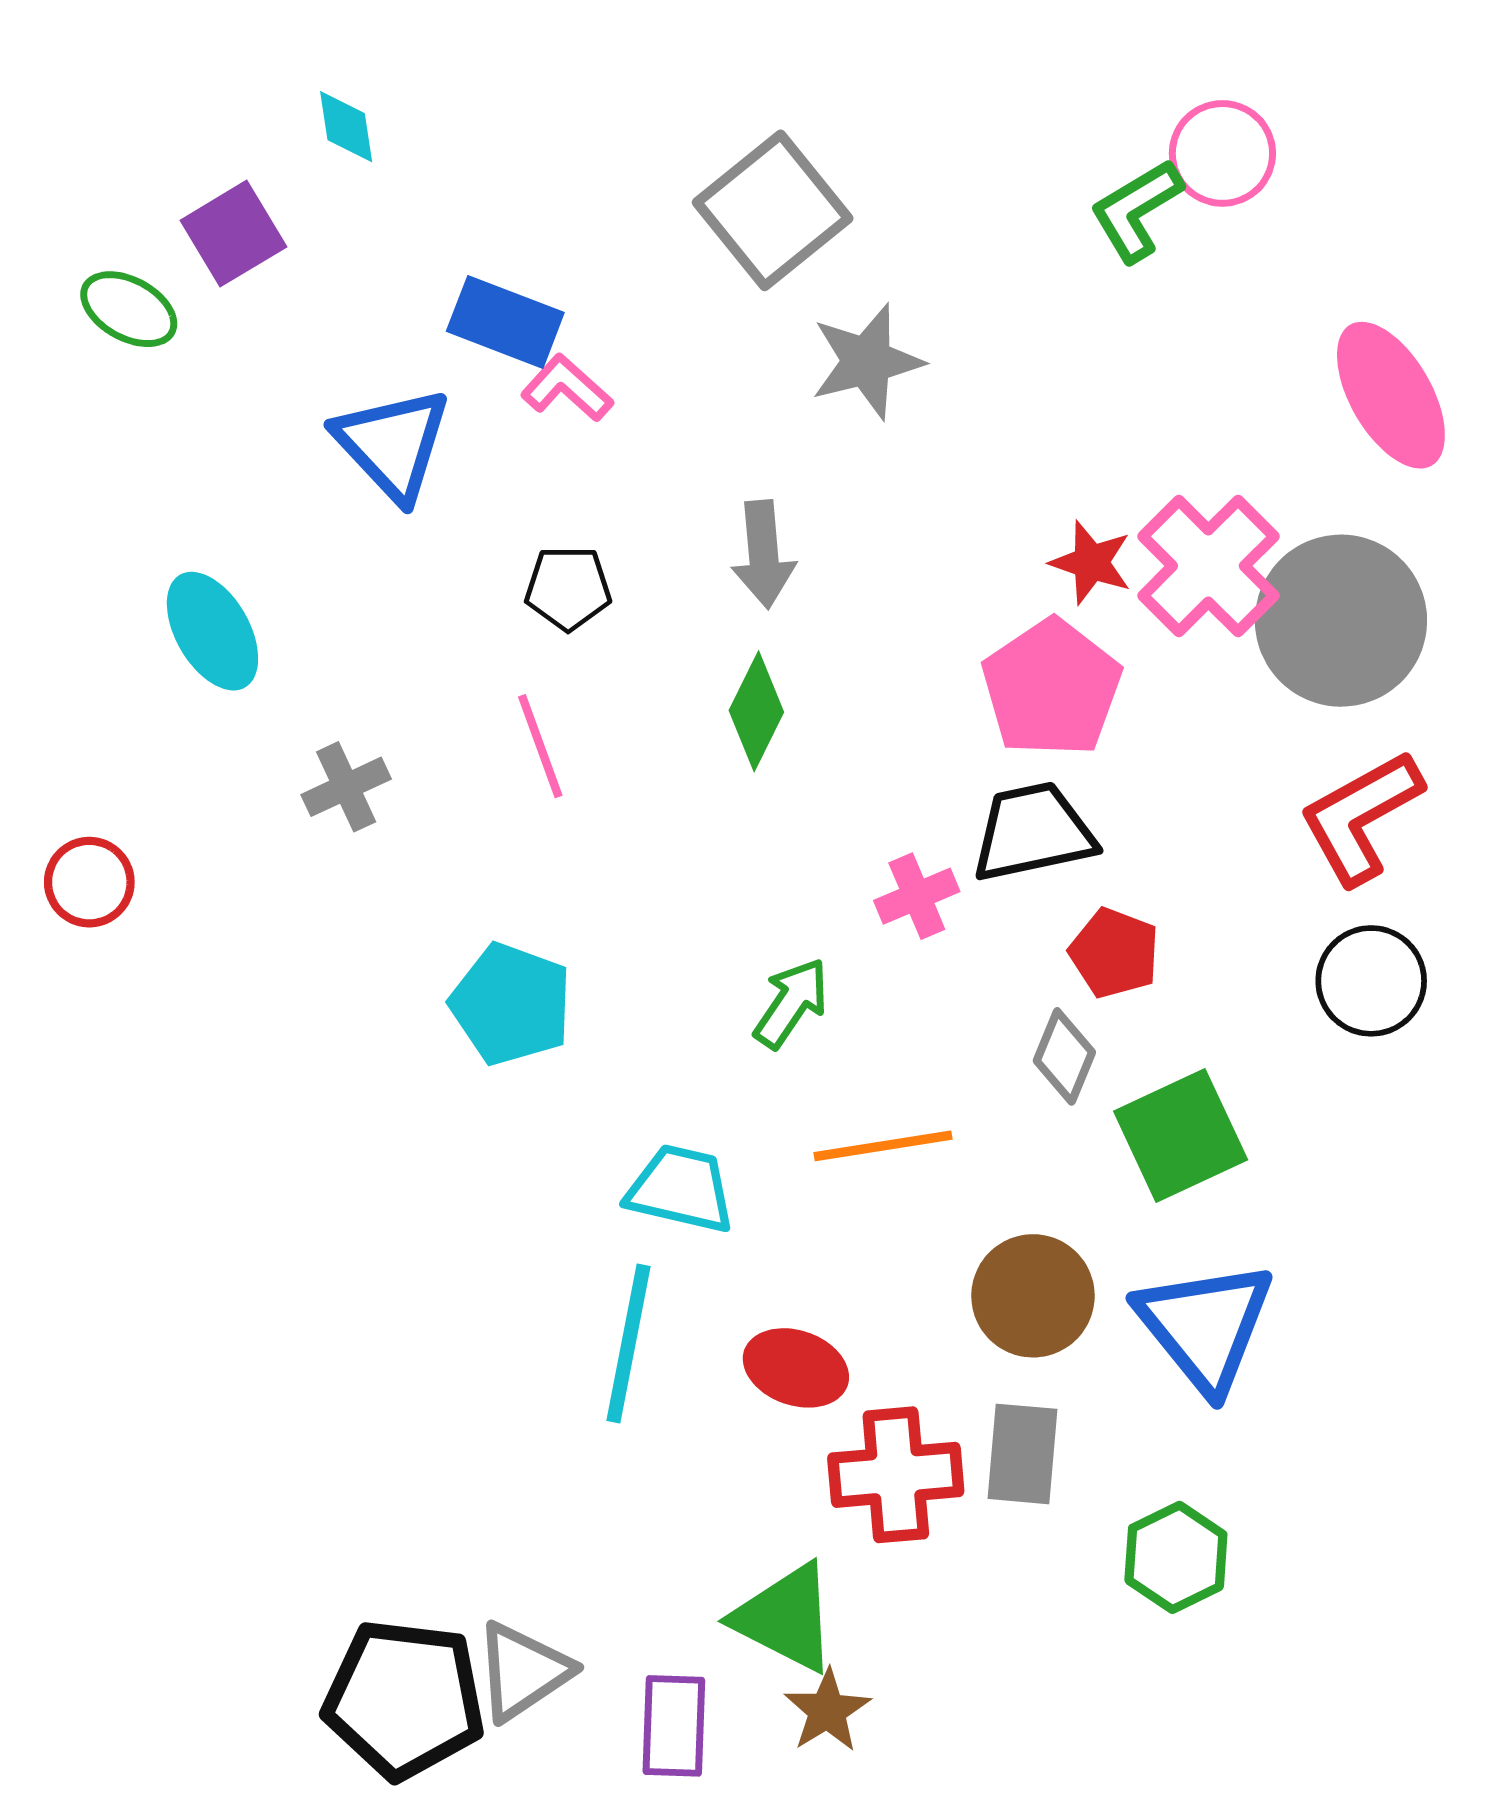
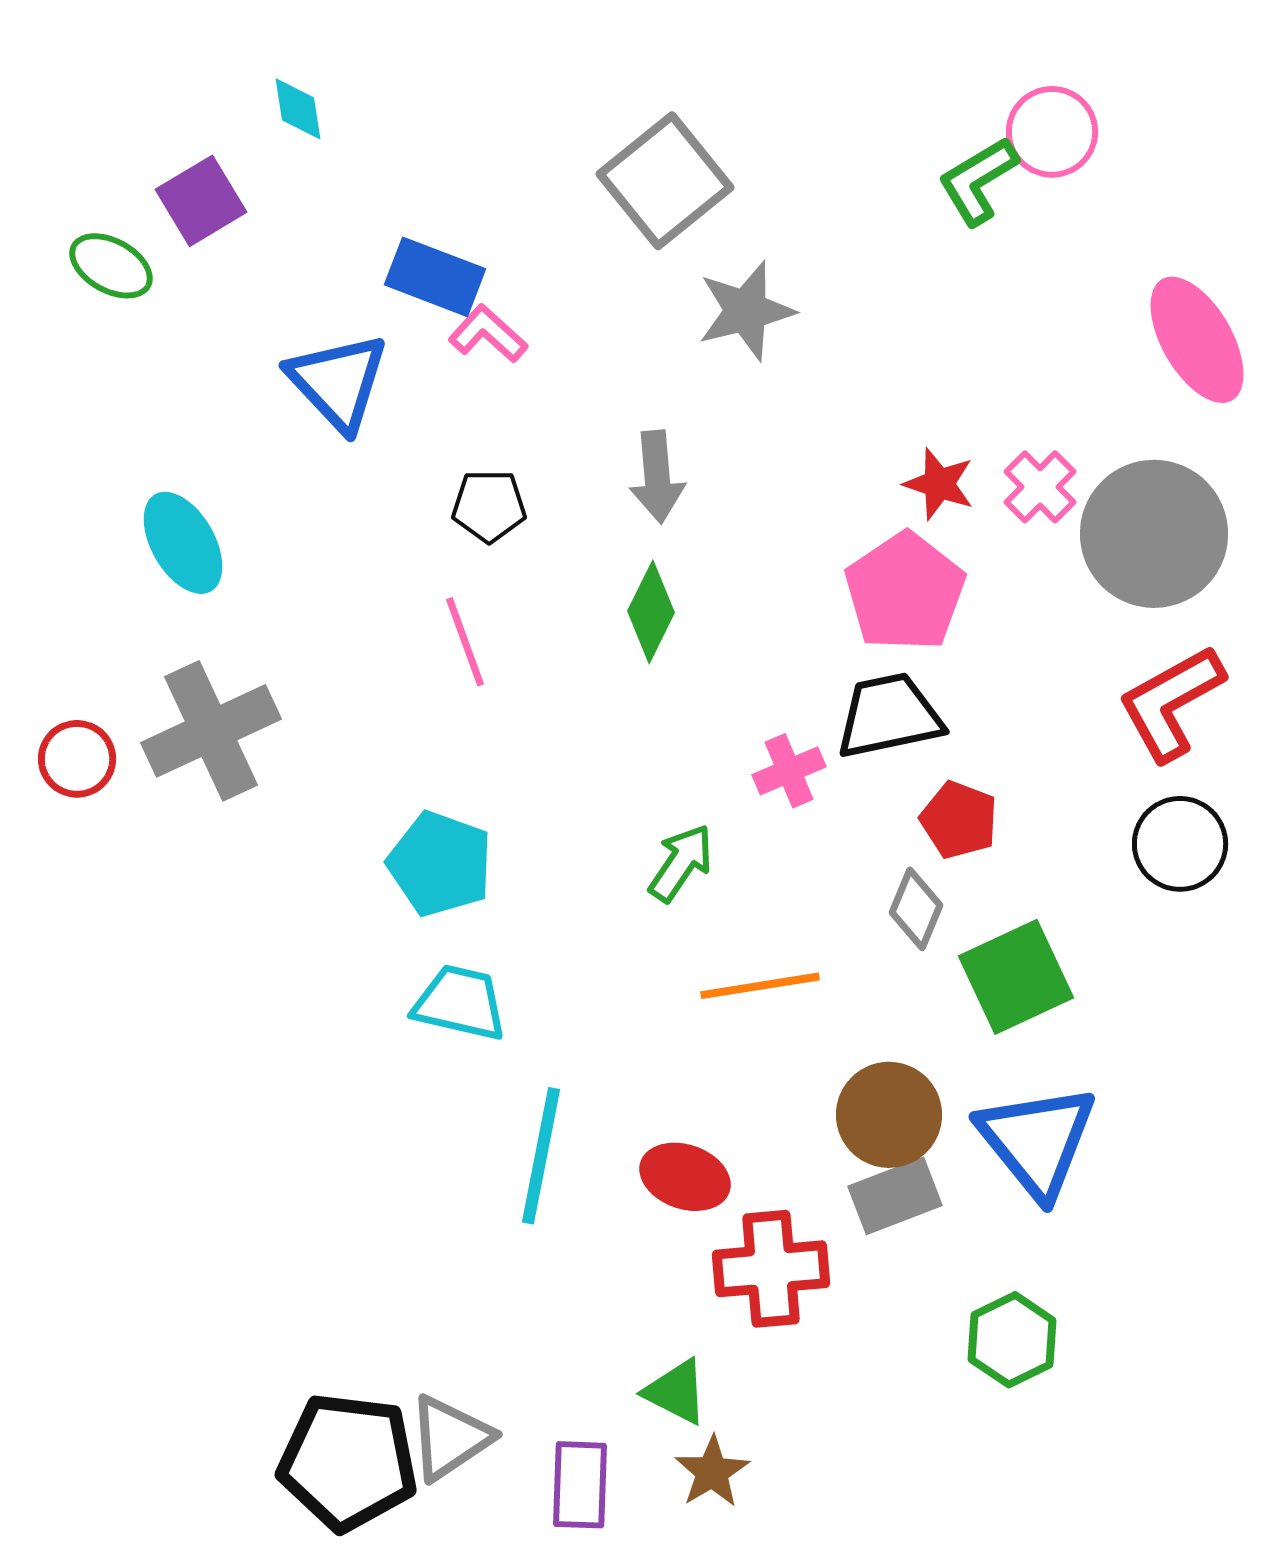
pink cross: (1208, 566) -> (1040, 487), size x0.6
gray cross: (346, 787) -> (211, 731), moved, size x1.8
cyan trapezoid: (681, 1189) -> (460, 1003), moved
gray rectangle: (1023, 1454) -> (895, 1196), moved, turned 64
green triangle: (785, 1618) -> (676, 1392), size x0.7

